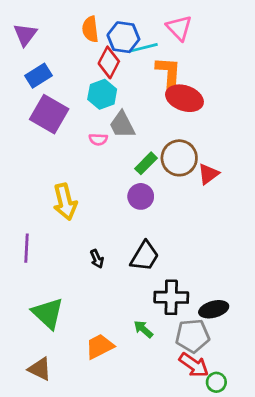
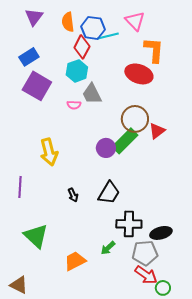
purple triangle: (25, 35) -> (34, 17), moved
orange L-shape: (169, 73) -> (154, 50), moved
green rectangle: (146, 163) -> (125, 141), moved, size x1.5
green arrow: (143, 329) -> (108, 248), turned -84
brown triangle: (40, 369) -> (19, 285), moved

